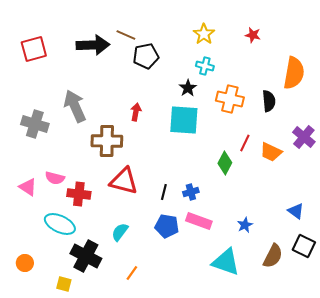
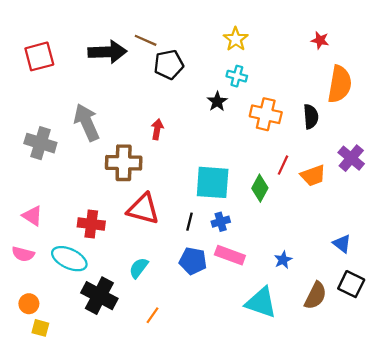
red star: (253, 35) -> (320, 40), moved
cyan square: (184, 120) -> (213, 182), moved
orange trapezoid: (271, 152) -> (313, 175), turned -45
pink semicircle: (55, 178) -> (23, 254), moved
yellow square: (64, 284) -> (40, 328), moved

